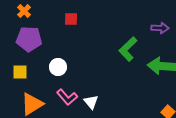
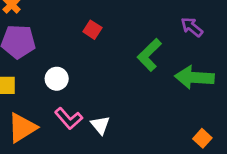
red square: (71, 19) -> (92, 30), moved, turned 32
purple arrow: (160, 28) -> (192, 27), turned -144

